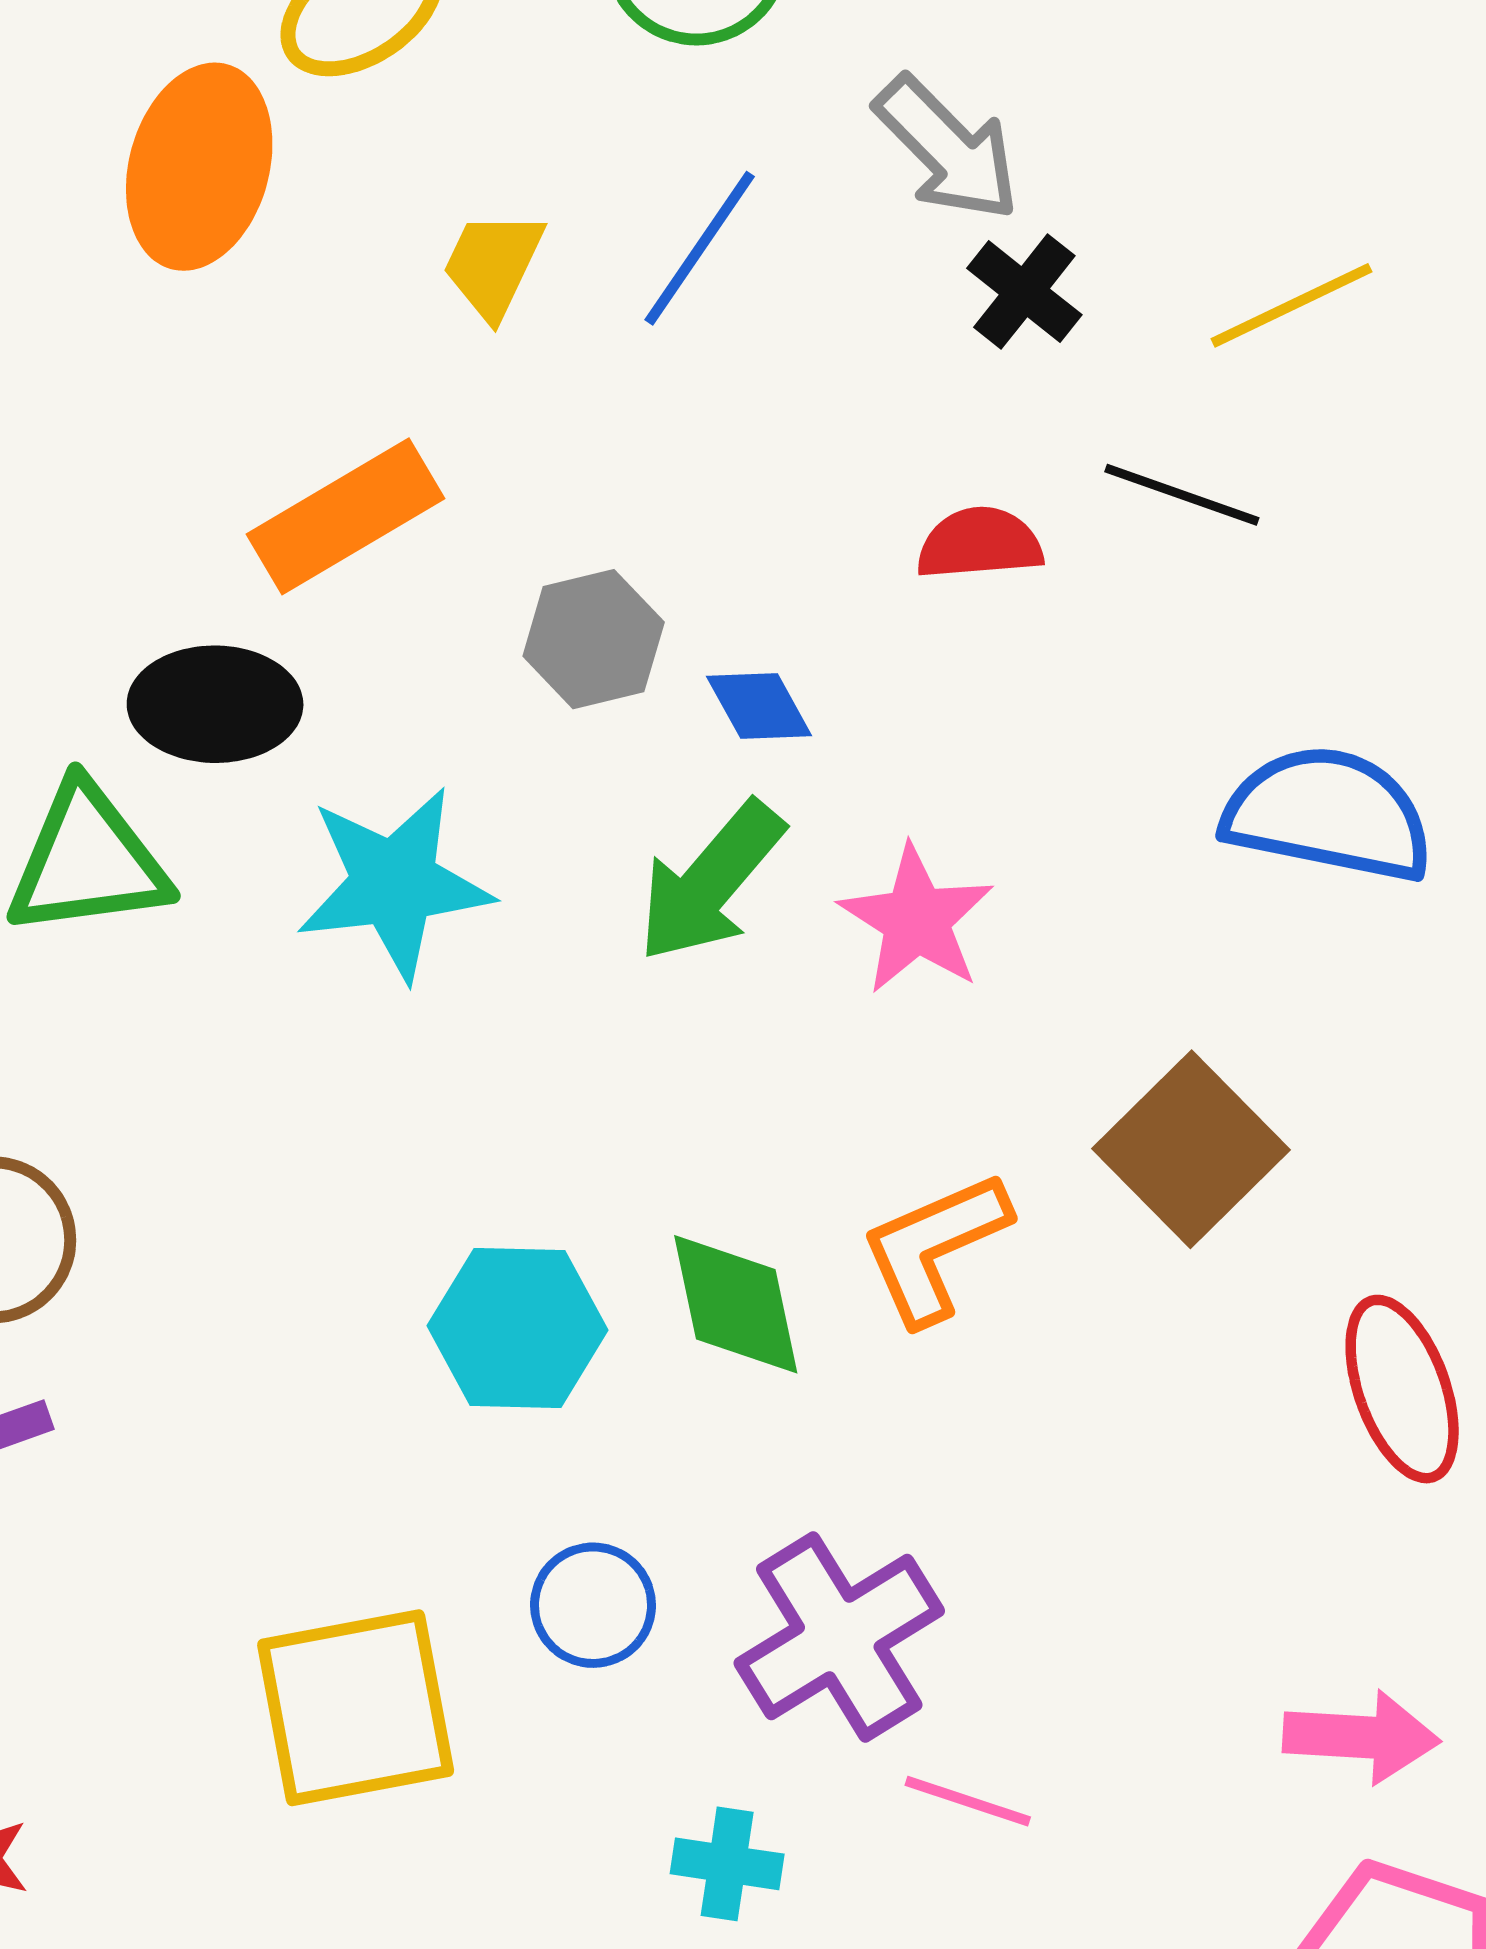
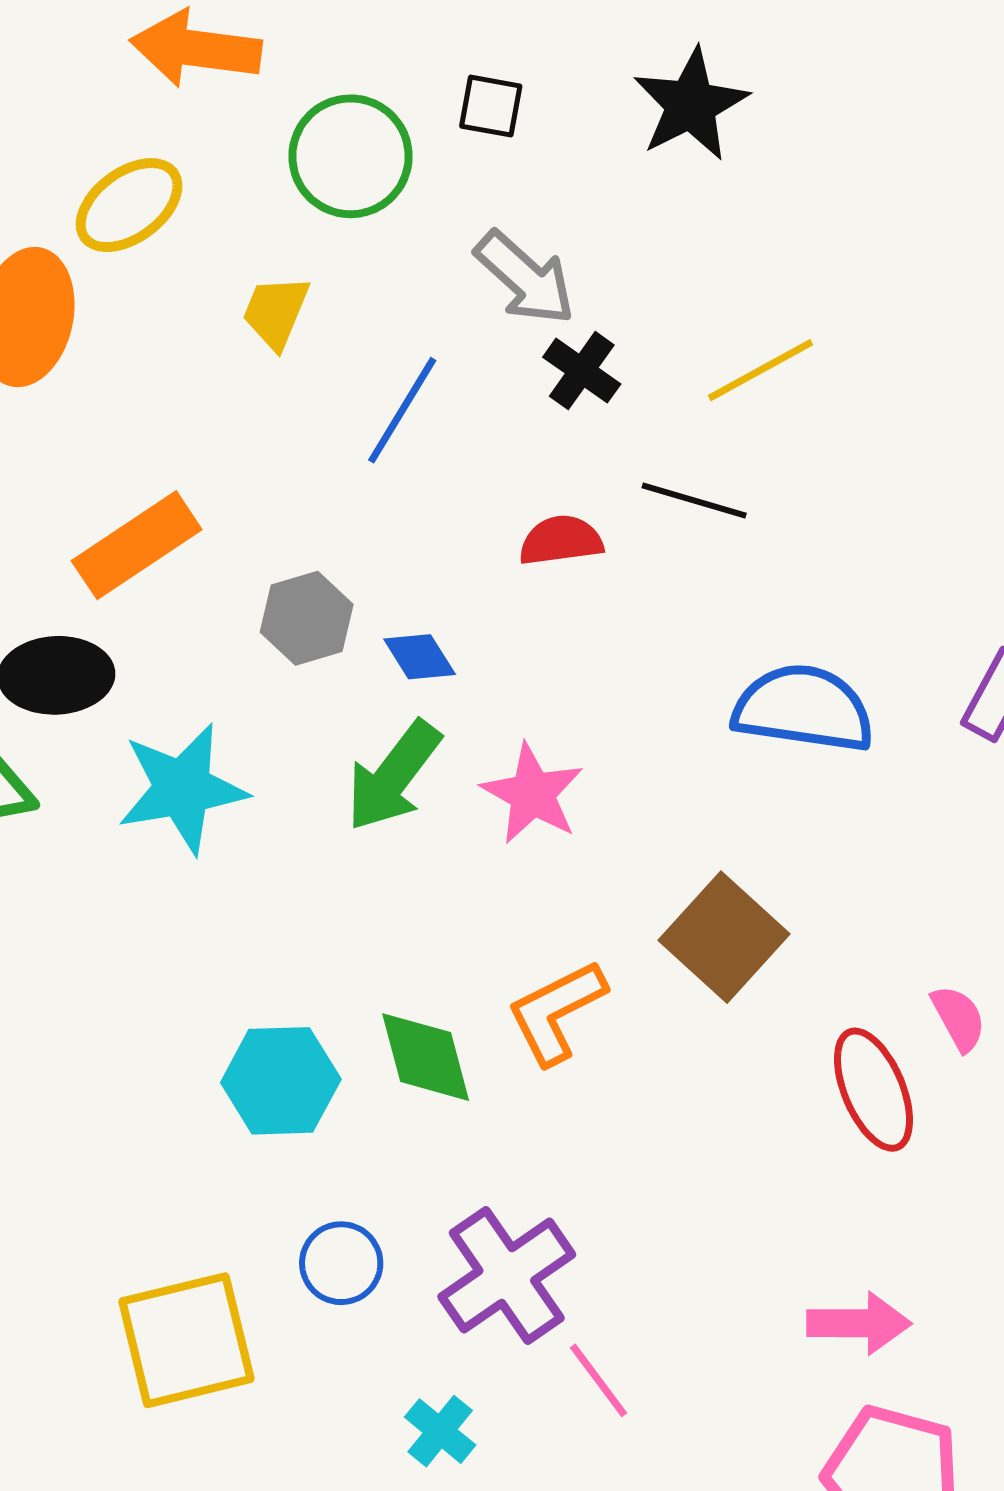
blue line: (700, 248) -> (402, 410), moved
yellow trapezoid: (493, 265) -> (276, 312), moved
pink line: (968, 1801) -> (598, 1380), turned 38
cyan cross: (727, 1864) -> (440, 1431), turned 34

